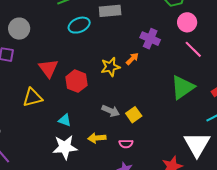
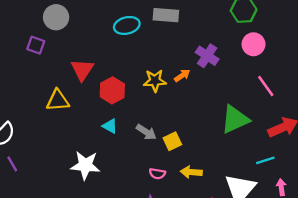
pink line: (193, 49) -> (266, 86), moved
cyan triangle: (65, 120) -> (110, 126), moved
yellow arrow: (97, 138) -> (191, 172), moved

